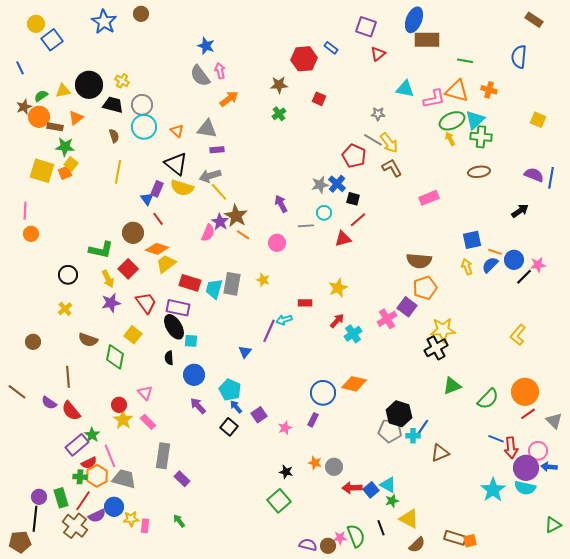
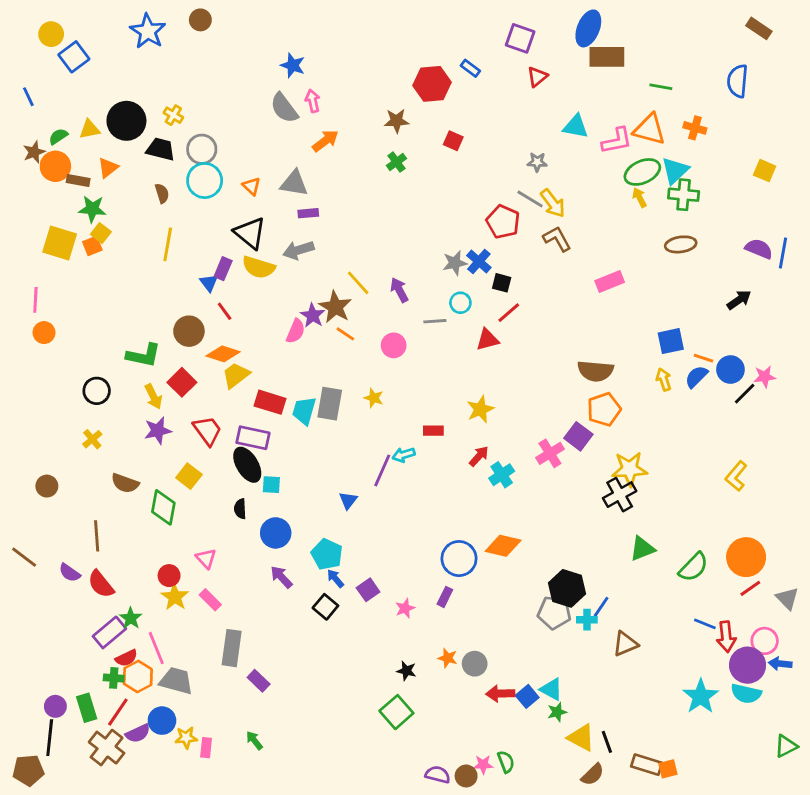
yellow line: (219, 192) -> (358, 283), moved
black line: (381, 528) -> (607, 742), moved
green semicircle: (356, 536) -> (506, 762), size x0.7

